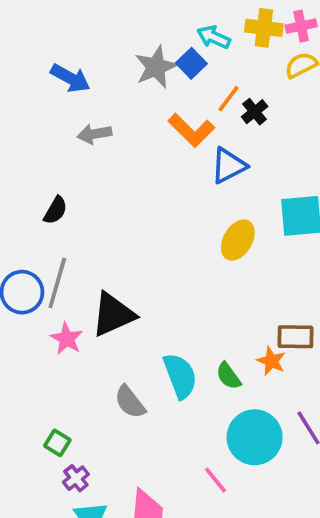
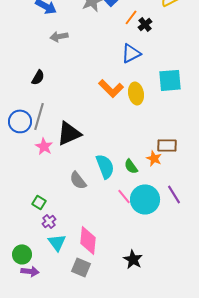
orange L-shape: (191, 130) -> (111, 88), moved
yellow ellipse: (238, 240) -> (136, 93), turned -40
pink line: (215, 480) -> (124, 196), moved

